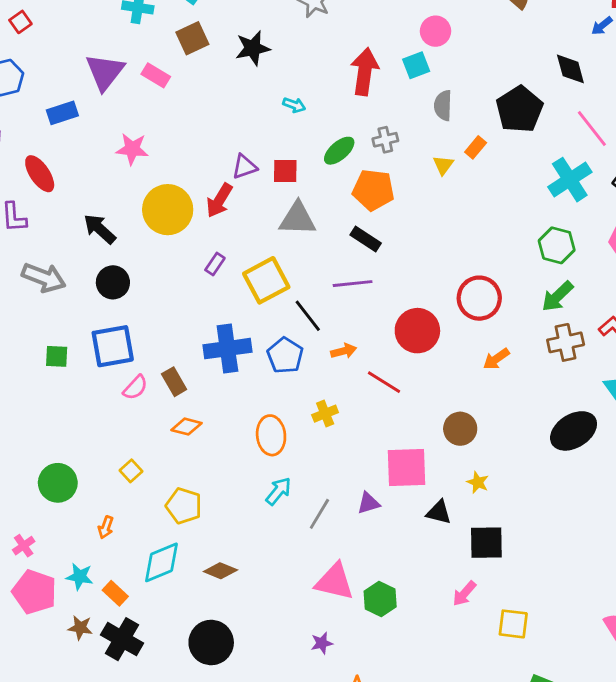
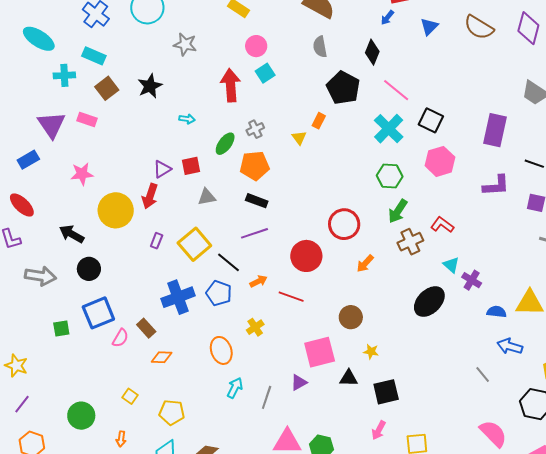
pink circle: (435, 31) -> (256, 46), moved
black diamond: (570, 69) -> (372, 52), turned 50
gray semicircle: (443, 105) -> (320, 47), moved
gray triangle: (298, 219) -> (207, 197), size x0.7

